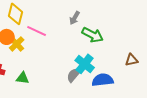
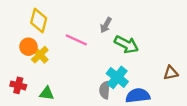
pink line: (37, 31) -> (76, 40), moved
gray semicircle: (74, 75) -> (105, 90), turned -35

